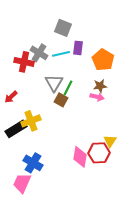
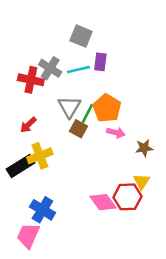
orange pentagon: (103, 60) -> (107, 108), moved
brown star: (100, 86) -> (144, 148), moved
red arrow: (11, 97) -> (28, 125), moved
pink arrow: (97, 97) -> (116, 133), moved
pink diamond: (80, 157) -> (103, 202), turned -45

